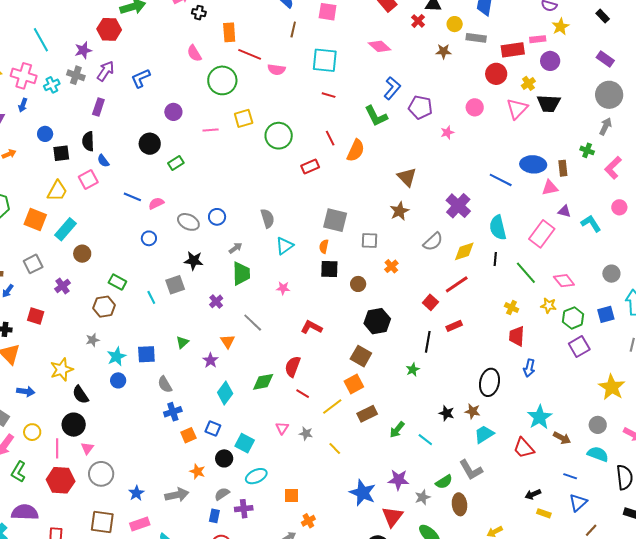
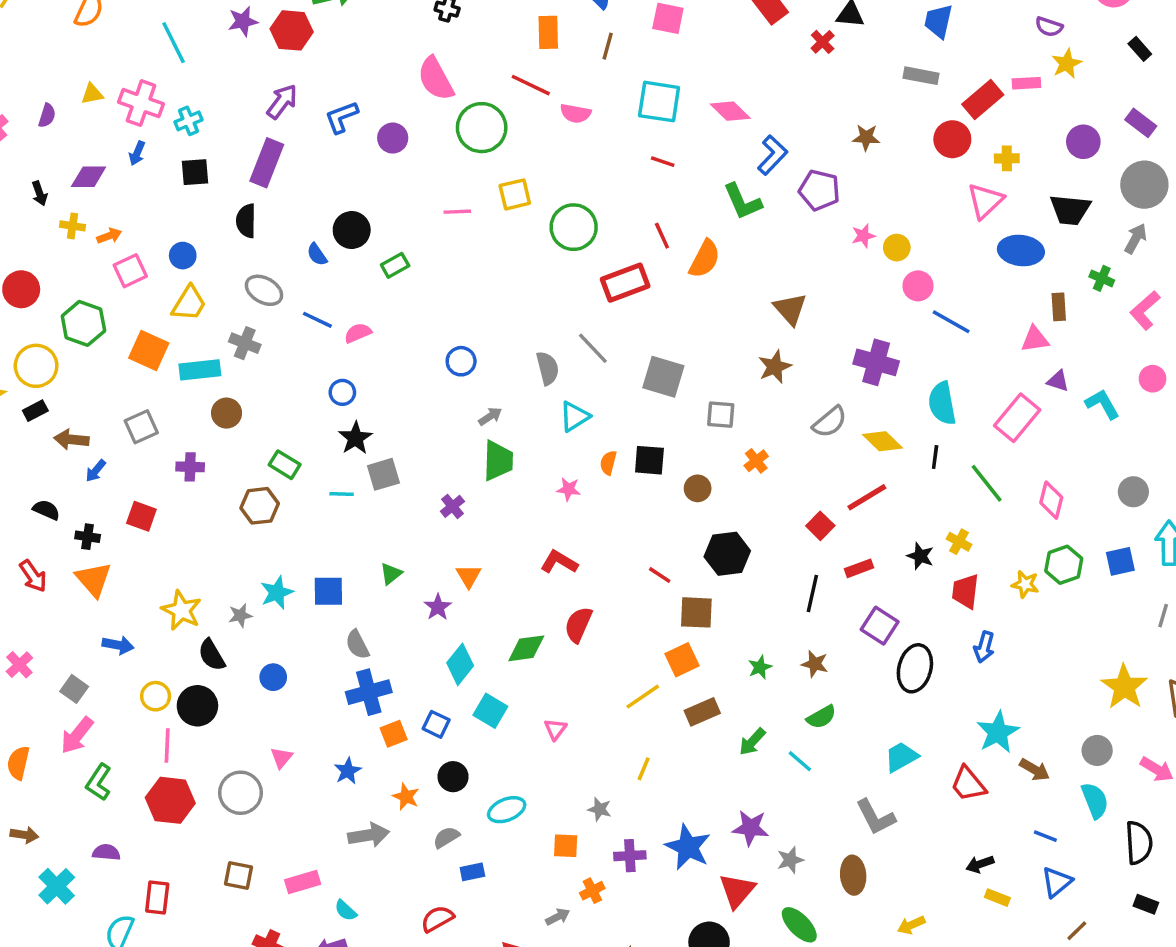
yellow circle: (455, 24) -> (897, 248), moved
orange rectangle: (229, 32) -> (548, 32), moved
pink diamond: (380, 46) -> (730, 111), moved
purple star: (83, 50) -> (243, 21), moved
red rectangle: (513, 50) -> (983, 100), turned -35
brown star: (443, 51) -> (866, 137), moved
pink semicircle: (194, 53) -> (436, 79), size x1.5
purple circle: (550, 61) -> (1083, 142), moved
gray cross: (76, 75) -> (245, 343), moved
yellow cross: (528, 83) -> (1007, 158), turned 32
black trapezoid: (549, 103) -> (1070, 210), moved
purple rectangle: (98, 107) -> (267, 163), size x1.5
pink circle: (475, 107) -> (918, 286), moved
purple circle: (173, 112) -> (393, 138), moved
blue circle: (45, 134) -> (183, 256), moved
black square: (61, 153) -> (195, 172), moved
blue semicircle: (103, 161) -> (317, 254), moved
blue ellipse: (533, 164) -> (1021, 251), moved
red rectangle: (310, 166) -> (625, 283), size x1.5
pink square: (88, 180) -> (130, 271), moved
purple cross: (458, 206) -> (876, 362), turned -30
gray ellipse: (188, 222) -> (264, 290), moved
cyan rectangle: (65, 229) -> (200, 370), turned 40
orange semicircle: (324, 246) -> (608, 463), moved
yellow diamond: (464, 251) -> (882, 441), turned 60
black star: (194, 261) -> (355, 438), moved, turned 30
pink diamond: (564, 281) -> (1051, 500), turned 50
purple cross: (63, 286) -> (190, 467), turned 35
cyan line: (151, 297) -> (342, 494), turned -64
yellow star: (549, 306) -> (1025, 584), moved
gray line: (253, 323) -> (593, 348), moved
red L-shape: (312, 327) -> (559, 562), moved
gray star: (93, 340) -> (240, 615), moved
purple square: (579, 346) -> (880, 626), moved, turned -30
brown square: (361, 356) -> (696, 612), turned -30
yellow star: (62, 370) -> (181, 610), turned -30
green star: (413, 370) -> (760, 667), moved
blue circle: (118, 380) -> (273, 677), moved
red line: (303, 394) -> (660, 575), moved
brown star: (473, 411) -> (815, 664), moved
blue cross: (173, 412) -> (369, 692), size x1.4
black star: (447, 413) -> (920, 556), moved
yellow circle: (32, 432) -> (156, 696), moved
gray star: (306, 433) -> (600, 809), moved
cyan square: (245, 443) -> (490, 711), moved
pink triangle: (87, 448) -> (281, 758), moved
yellow line: (335, 448) -> (644, 769), turned 64
cyan semicircle: (598, 454) -> (1095, 801), turned 45
green semicircle: (444, 482) -> (821, 717), moved
blue star: (136, 493) -> (348, 771), moved
purple cross: (244, 509) -> (630, 856), moved
purple semicircle: (25, 512) -> (106, 852), size x0.6
blue rectangle: (214, 516) -> (472, 872), moved, turned 64
brown square: (102, 522) -> (239, 875), size x0.7

